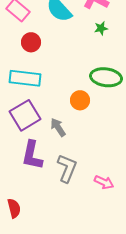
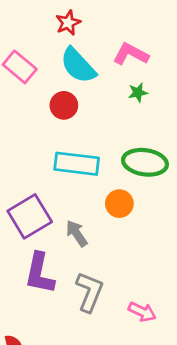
red circle: (31, 42) -> (64, 105), moved
cyan rectangle: (25, 78) -> (77, 164), moved
orange circle: (80, 100) -> (119, 204), moved

